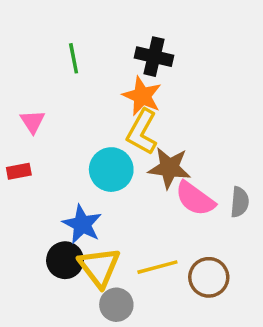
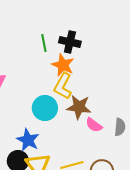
green line: (74, 58) -> (44, 43), moved
pink semicircle: (195, 199) -> (94, 125), size x0.7

